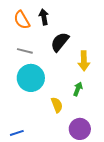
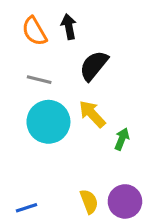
yellow arrow: (84, 61) -> (92, 114), moved, turned 138
yellow semicircle: (57, 105) -> (89, 201), moved

